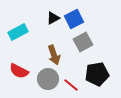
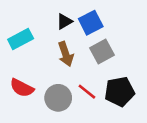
brown arrow: (54, 55) -> (66, 54), moved
red line: (71, 85) -> (87, 92), moved

